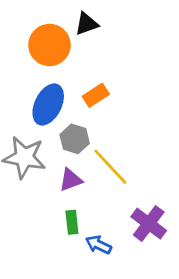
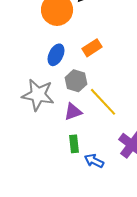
blue ellipse: (48, 104) -> (56, 55), size x0.7

